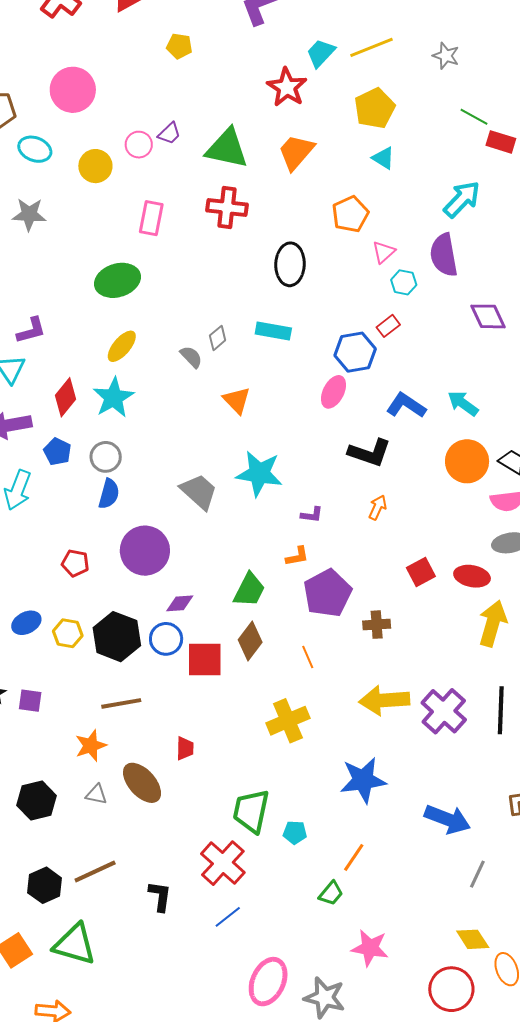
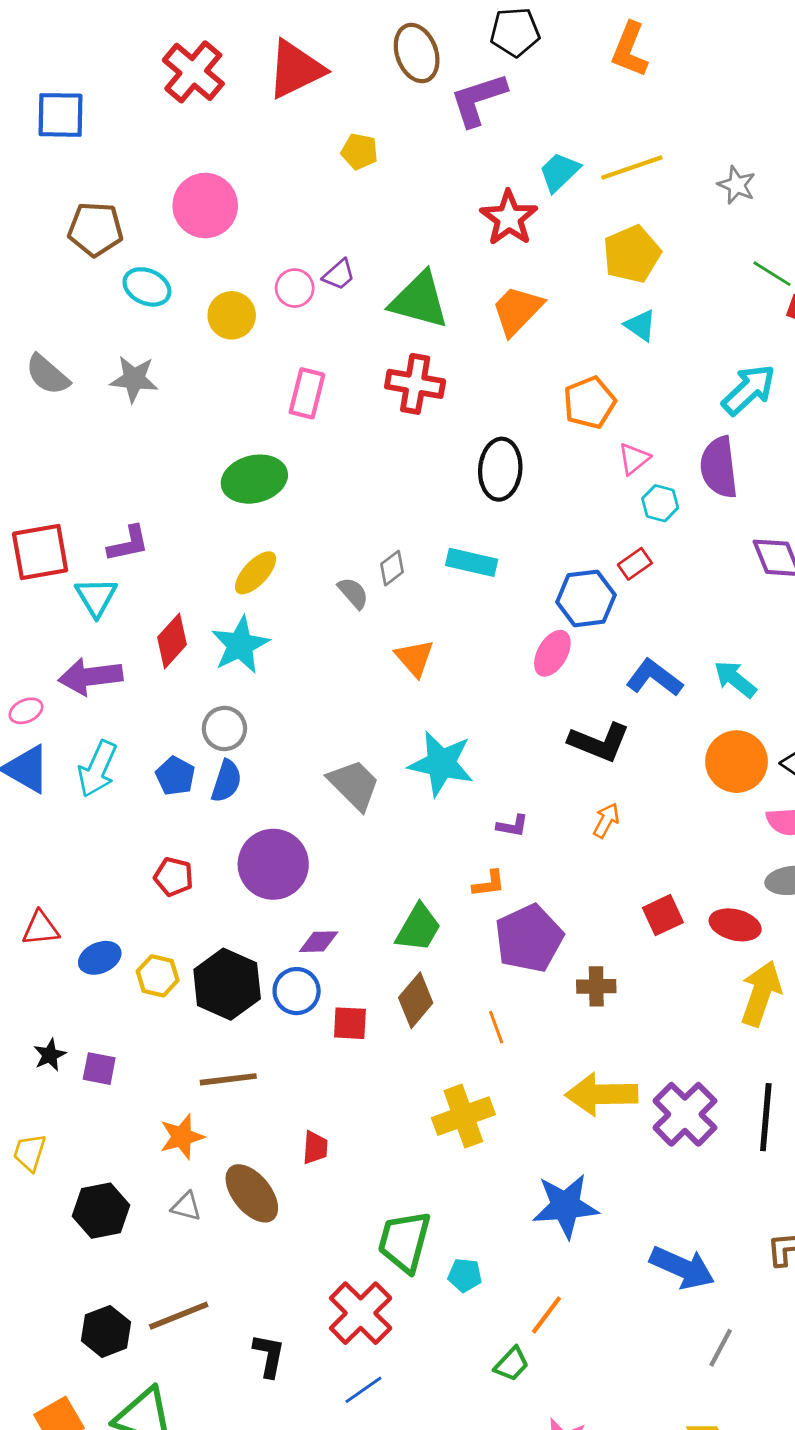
blue pentagon: (57, 452) -> (175, 776), moved
red square: (205, 660) -> (350, 1023), size x0.7

